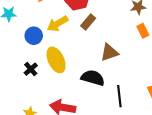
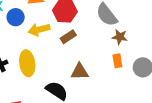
blue circle: (34, 36) -> (16, 17), moved

